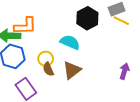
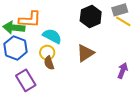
cyan semicircle: (70, 42) -> (52, 36), moved
brown triangle: (72, 70) -> (85, 53), moved

